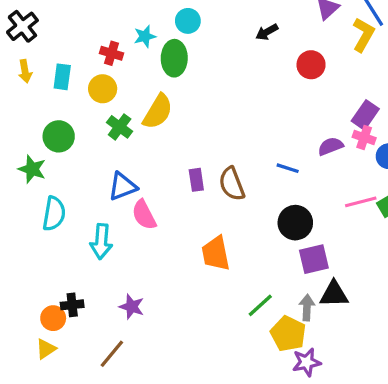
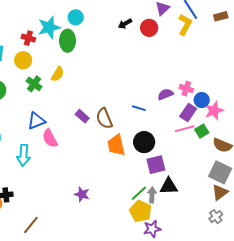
cyan star: (145, 36) -> (49, 27), size x1.6
red circle: (311, 65) -> (149, 28), moved
yellow semicircle: (158, 112) -> (58, 74), size x0.7
purple rectangle: (365, 115) -> (188, 113), moved
purple rectangle: (196, 180) -> (82, 116), turned -40
orange trapezoid: (216, 253) -> (116, 145), moved
green line: (260, 305) -> (139, 193), moved
purple star: (132, 307) -> (82, 194), moved

